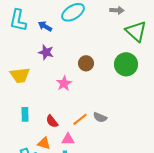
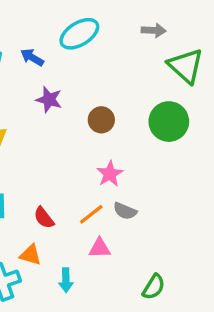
purple star: (46, 52) -> (49, 100), moved
pink star: (64, 83) -> (110, 174), moved
pink triangle: (68, 139) -> (100, 248), moved

